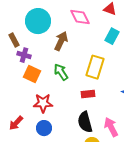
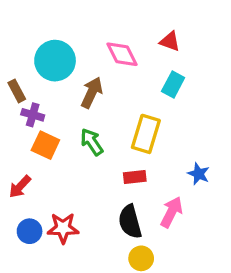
red star: (43, 103) -> (63, 228), moved
red arrow: (16, 123) -> (20, 187), moved
pink arrow: (111, 127) -> (171, 212), moved, turned 54
blue circle: (44, 128) -> (30, 231), moved

